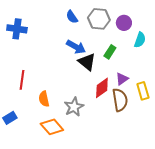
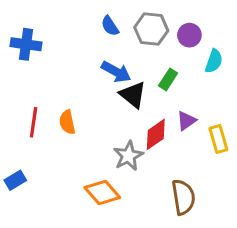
orange semicircle: (44, 99) -> (67, 122), moved
brown semicircle: (120, 100) -> (183, 197), moved
gray star: (74, 107) -> (128, 156), moved
orange diamond: (52, 127) -> (102, 192), moved

